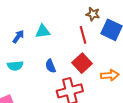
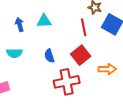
blue arrow: (18, 37) -> (20, 25), turned -56

